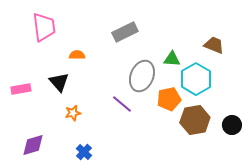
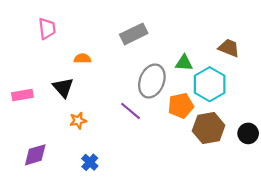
pink trapezoid: (44, 27) -> (47, 29), size x0.7

